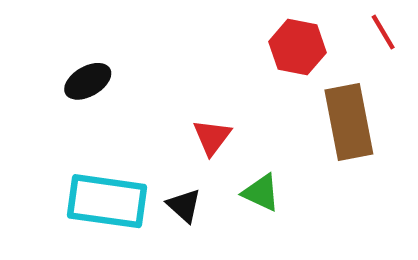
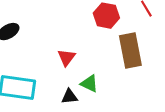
black triangle: (184, 205) -> (69, 97), moved, turned -48

